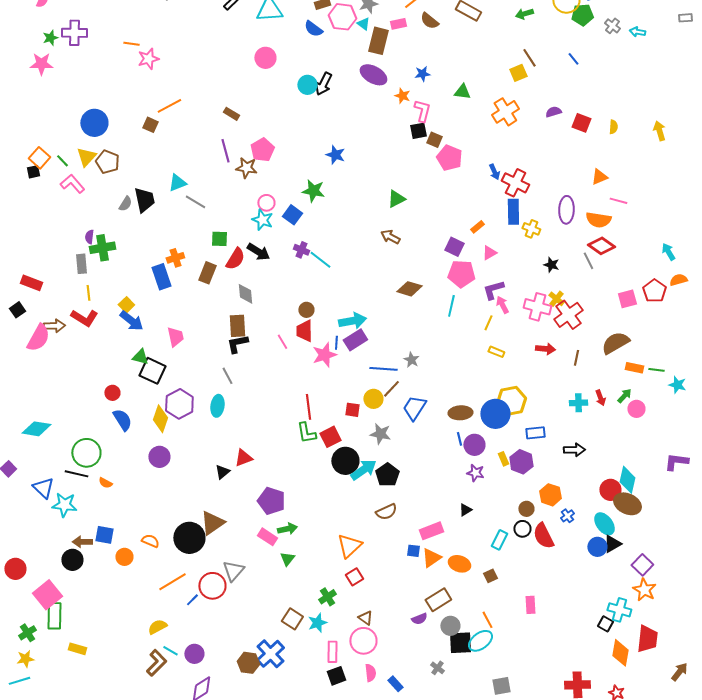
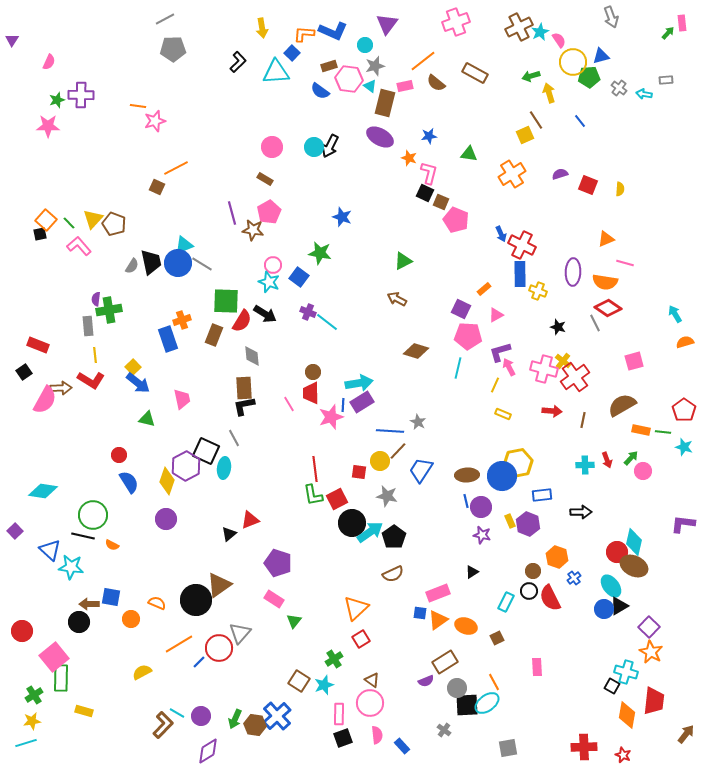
gray rectangle: (685, 18) -> (666, 80), moved
pink circle: (265, 58) -> (272, 147), moved
brown rectangle: (231, 114) -> (265, 179), moved
blue circle: (94, 123) -> (178, 263), moved
black square: (418, 131) -> (425, 193), turned 36
yellow arrow: (659, 131) -> (549, 93), moved
green square: (219, 239) -> (226, 301), size x1.6
red pentagon: (654, 291) -> (684, 410), moved
black square: (152, 371) -> (206, 451), moved
green arrow: (287, 529) -> (235, 719), moved, turned 126
yellow semicircle: (157, 627) -> (142, 672), moved

